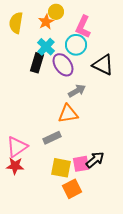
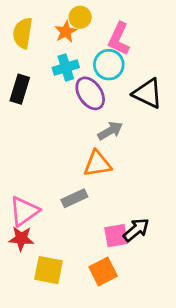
cyan cross: (46, 47) -> (66, 68), turned 30
black rectangle: (37, 63) -> (20, 89), moved
yellow square: (61, 168) -> (48, 270), moved

